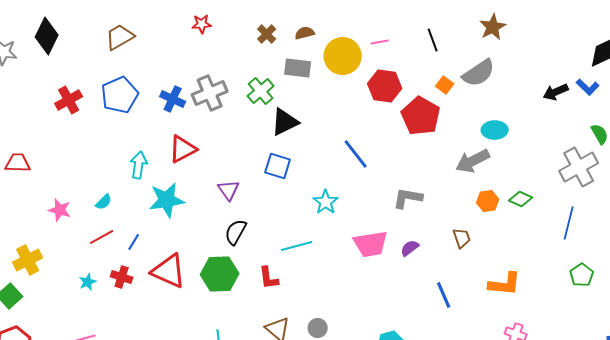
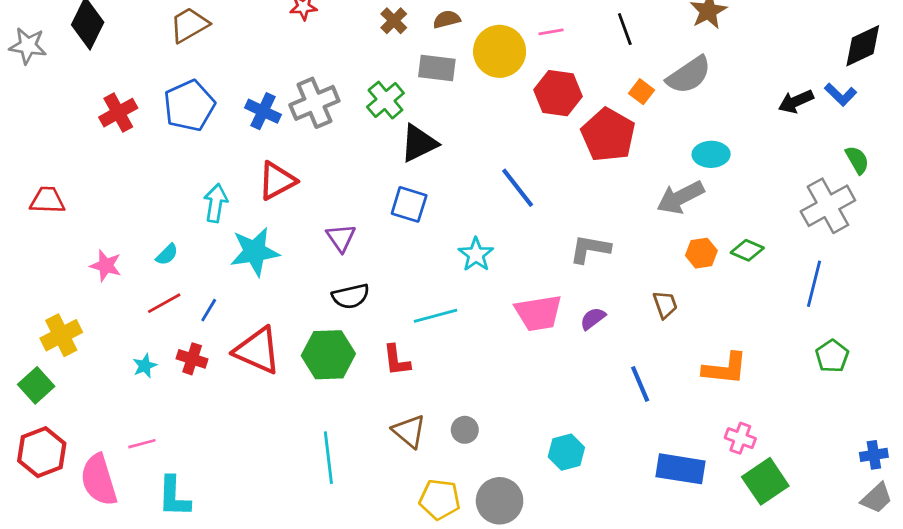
black semicircle: (236, 232) -> (351, 296), turned -132

